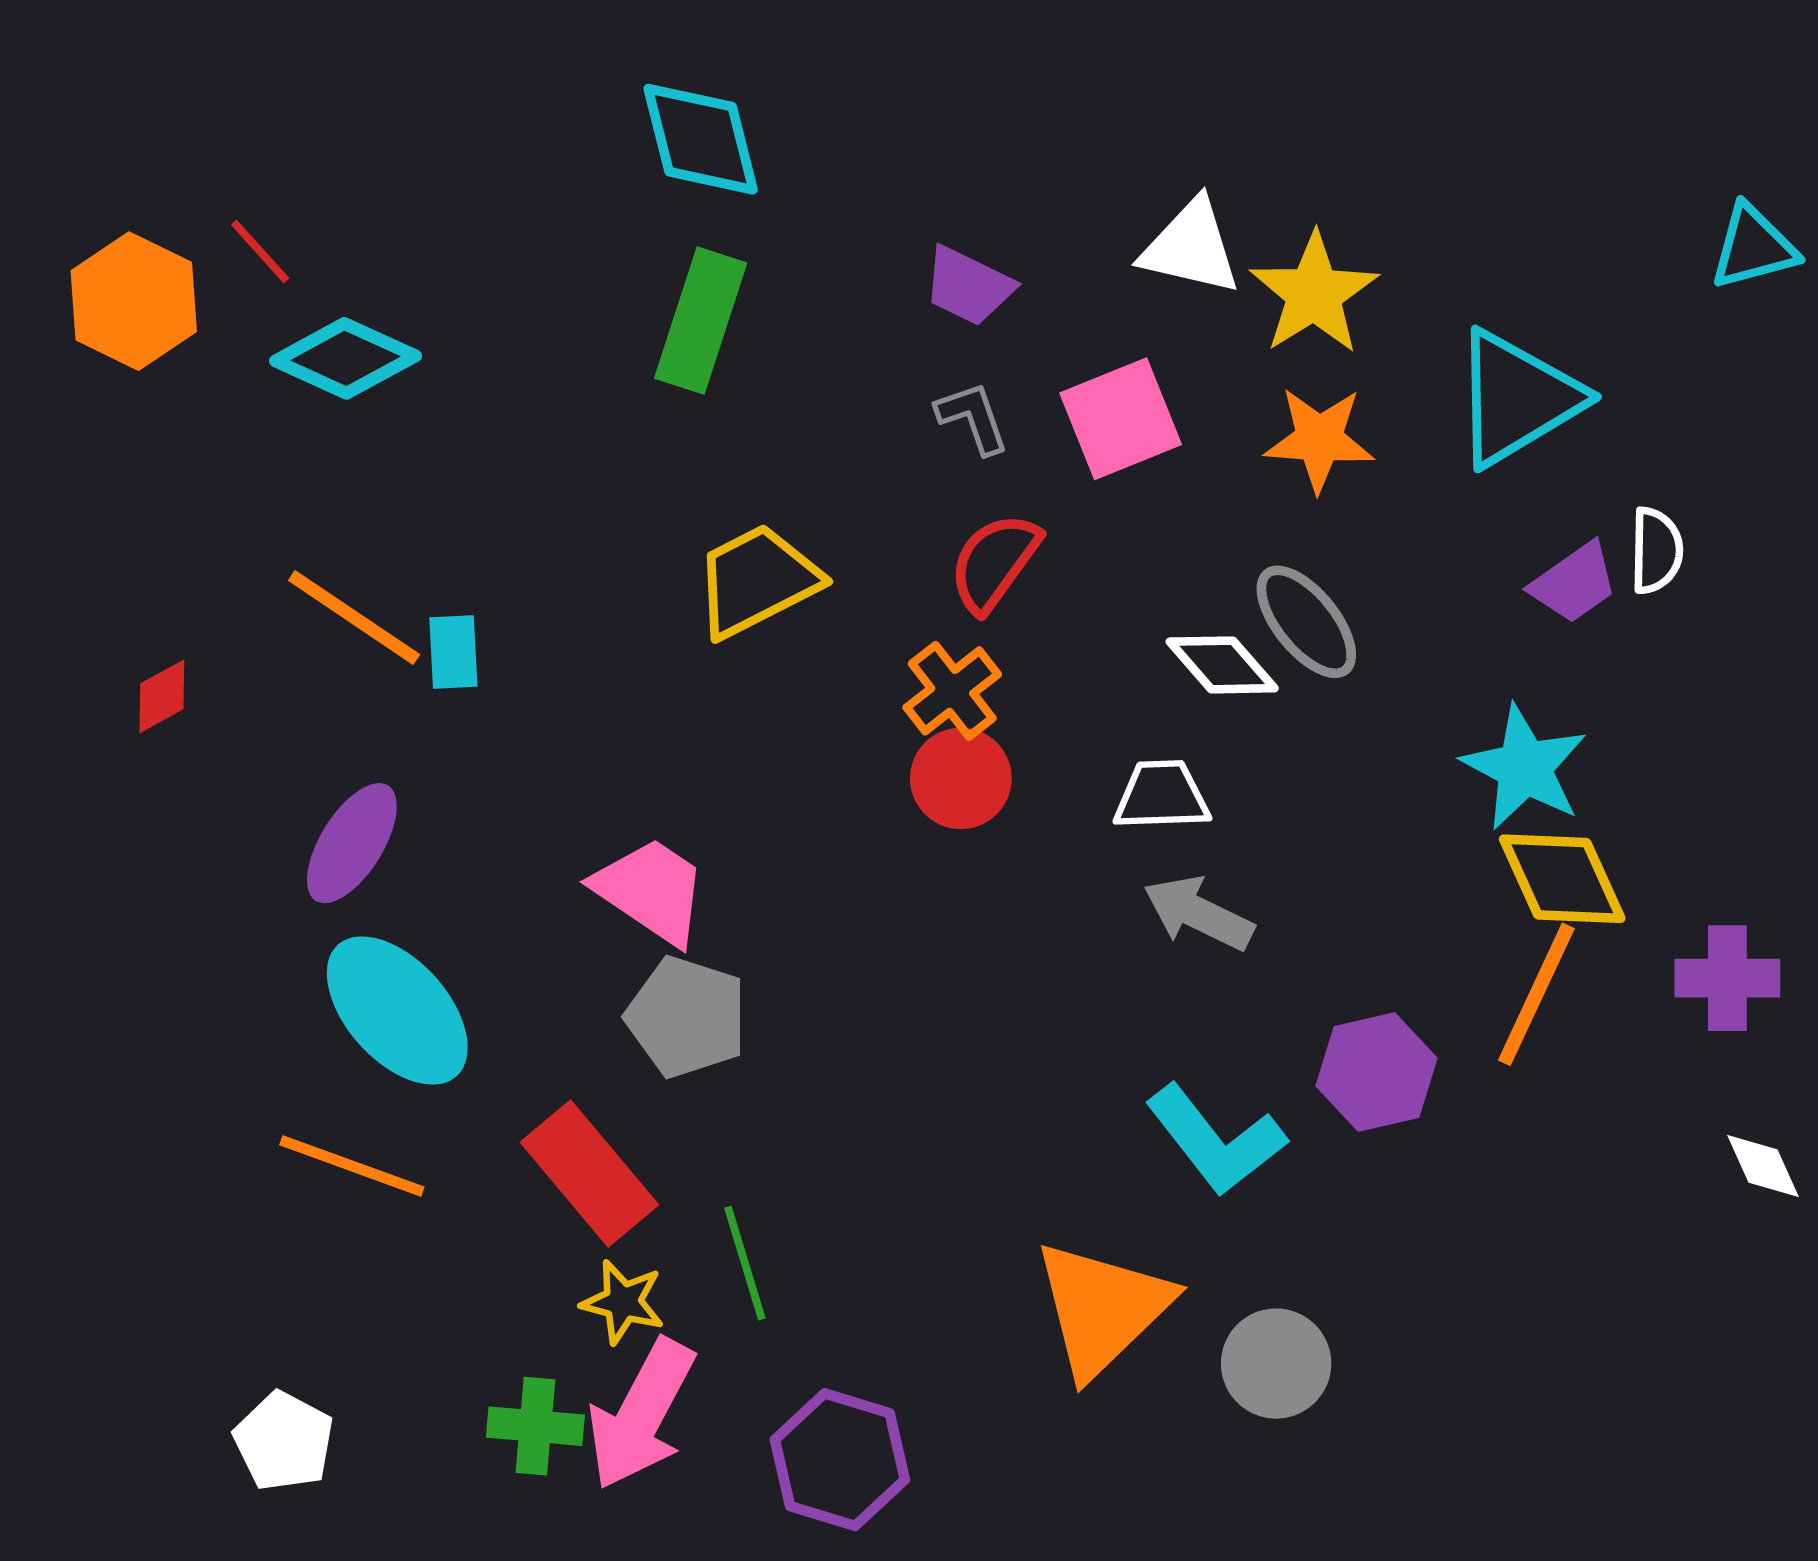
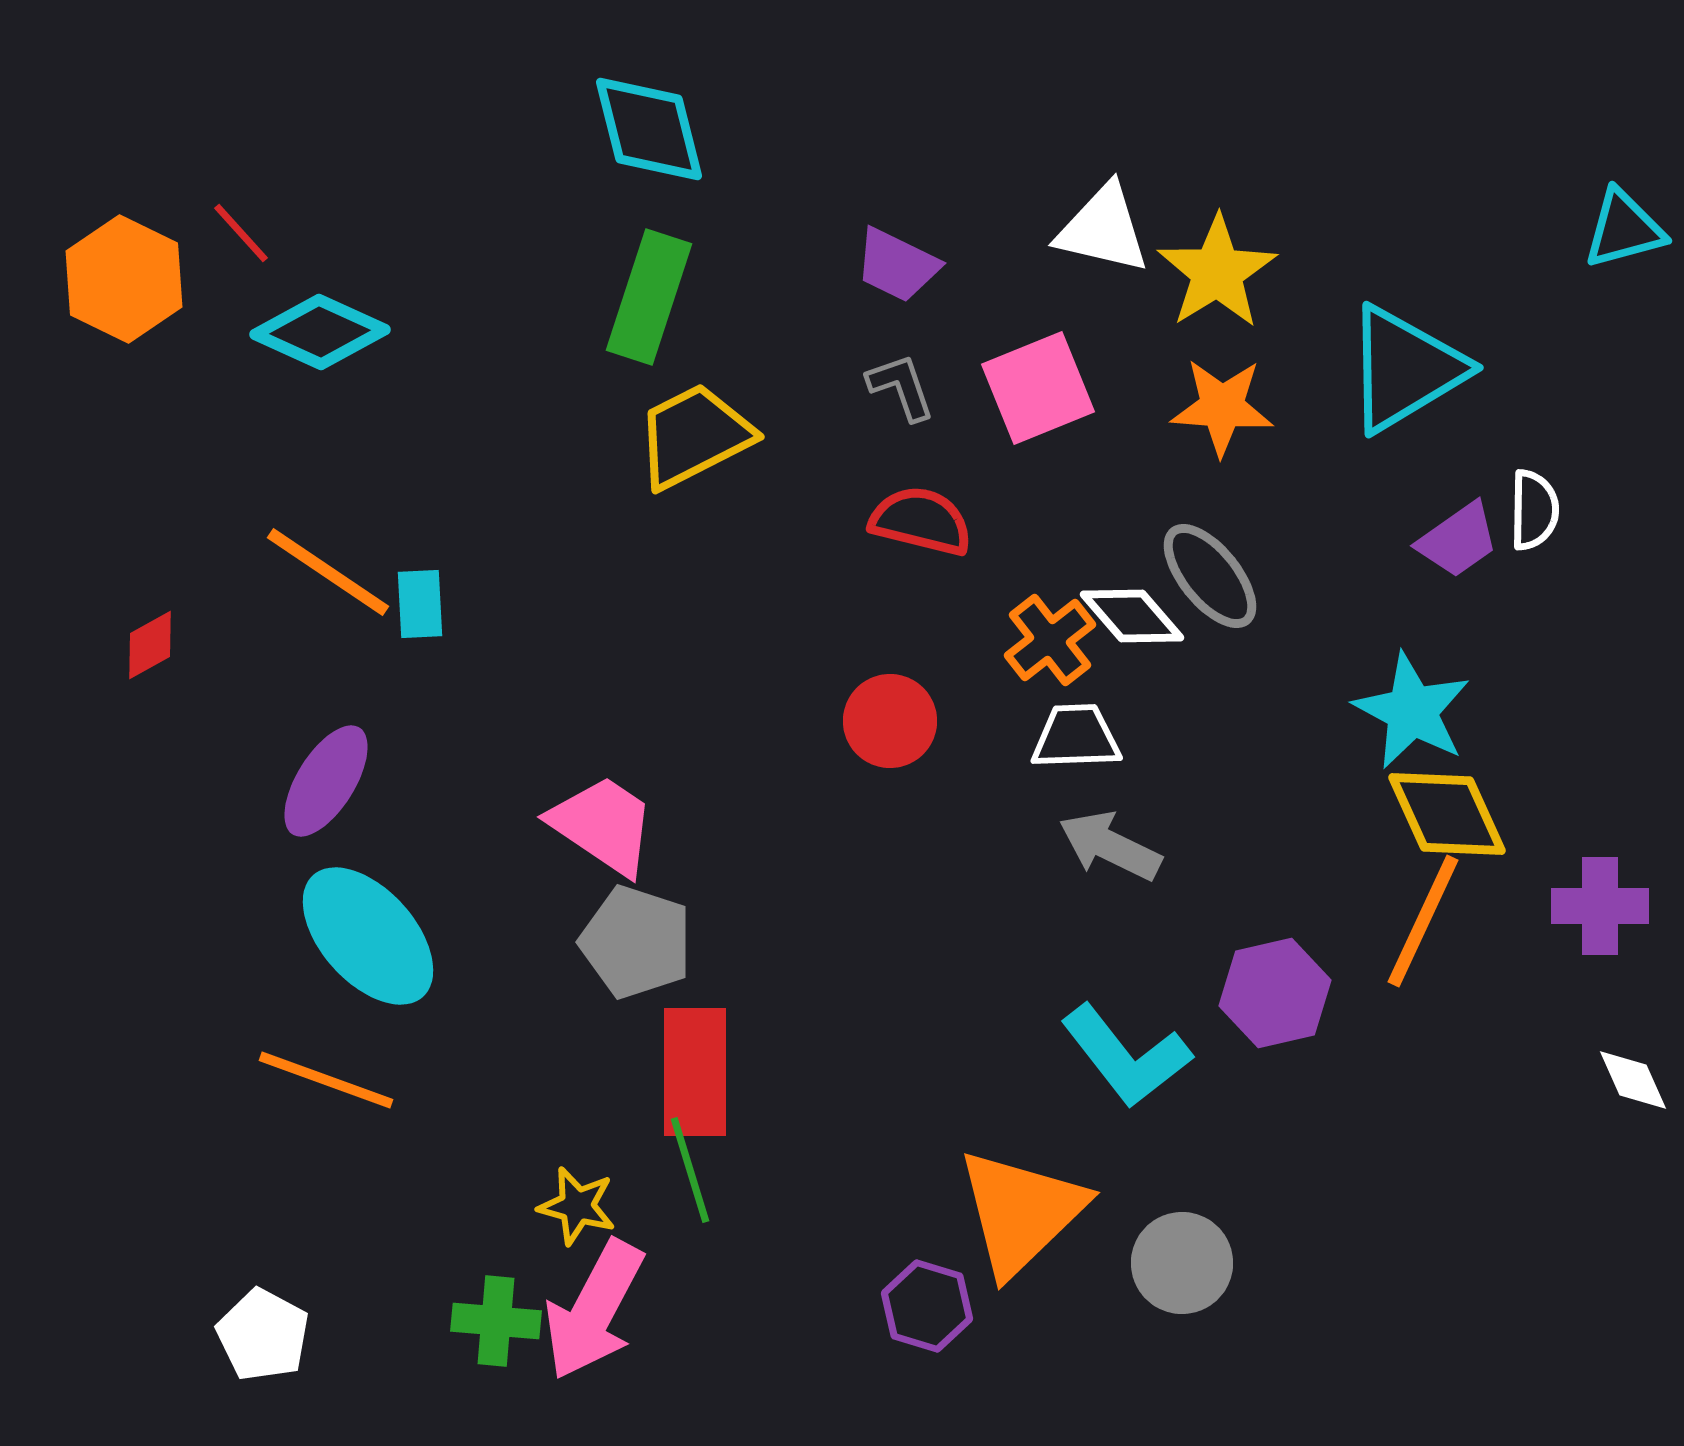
red semicircle: (994, 562) -> (921, 521), turned 68
yellow trapezoid: (757, 581) -> (694, 436), moved
orange cross: (952, 691) -> (1050, 640), moved
red rectangle: (589, 1174) -> (695, 1072), moved, turned 40
purple hexagon: (840, 1460) -> (927, 1306), moved, size x0.7

